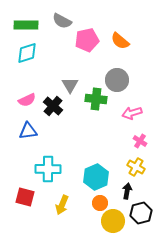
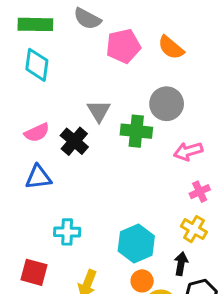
cyan diamond: (27, 53) -> (37, 65), turned -65
pink cross: (140, 141) -> (200, 192), turned 32
cyan cross: (48, 169) -> (67, 232), size x0.7

